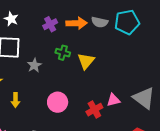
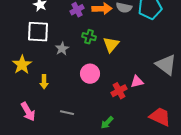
gray triangle: (144, 98) -> (166, 65), moved
pink circle: (58, 102) -> (90, 74), moved

